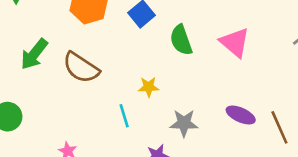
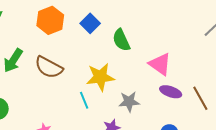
pink triangle: (235, 42) -> (160, 64), moved
yellow star: (149, 87) -> (100, 77), size x1.8

